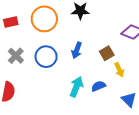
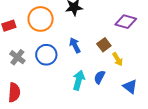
blue arrow: (77, 50) -> (75, 45), turned 140
blue semicircle: (98, 86) -> (100, 77), turned -32

